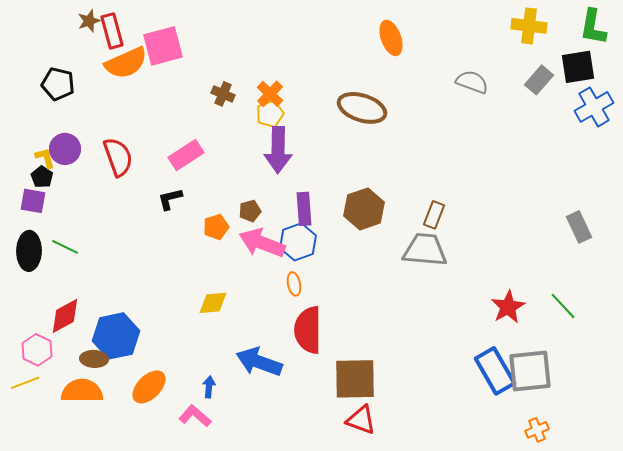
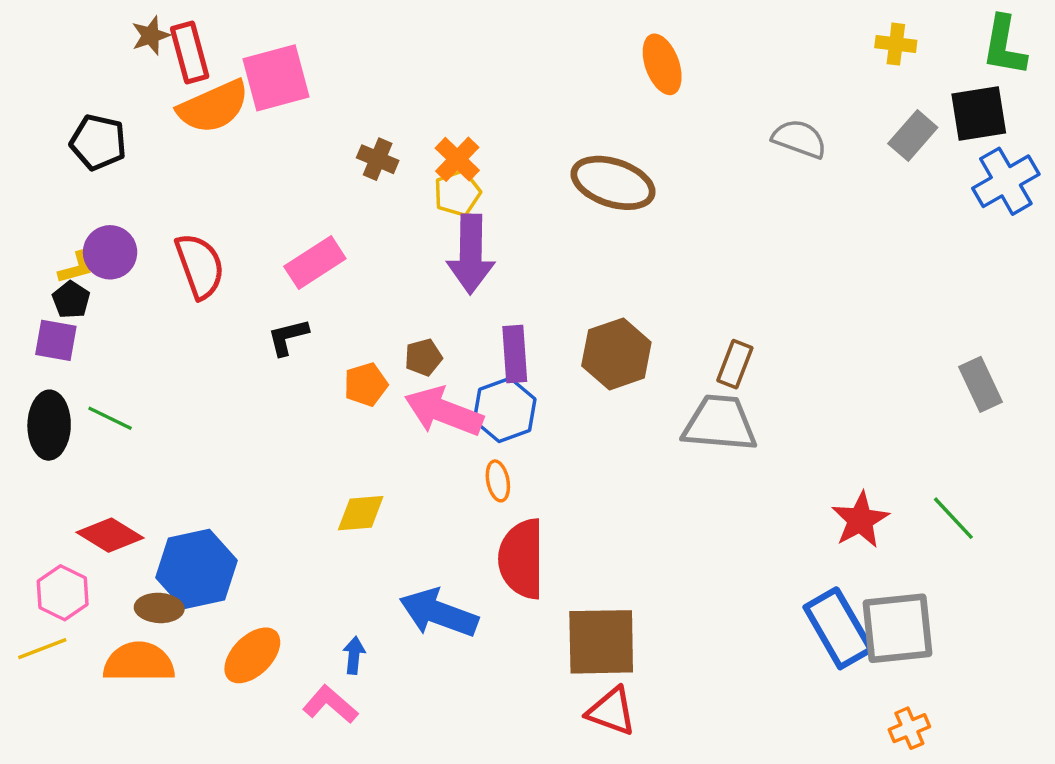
yellow cross: (529, 26) -> (896, 44), size x0.7
yellow L-shape: (45, 158) -> (76, 268), turned 90
red diamond: (65, 316) -> (110, 535), turned 60

